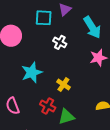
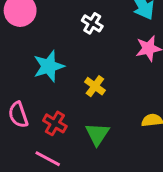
red cross: (48, 106) -> (55, 123), moved
green triangle: (66, 117) -> (97, 134), turned -42

